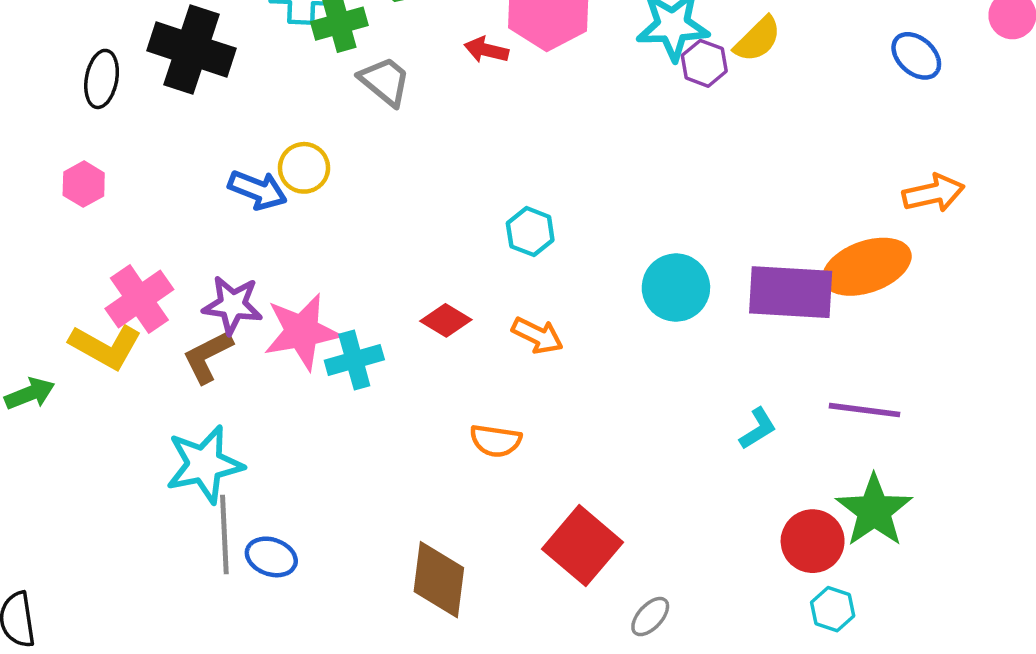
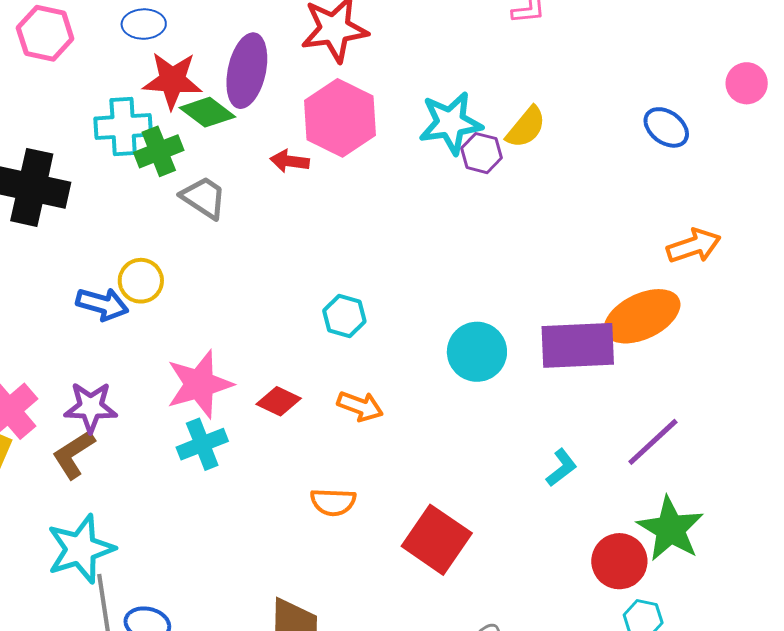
pink star: (302, 332) -> (199, 384), moved
purple line: (865, 410) -> (653, 442), turned -44
red square: (582, 546) -> (437, 540), moved

